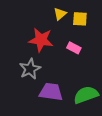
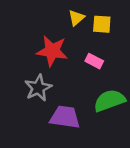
green semicircle: (86, 95) -> (109, 101), moved

